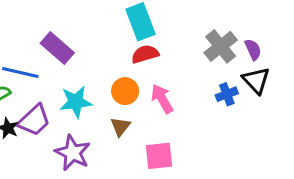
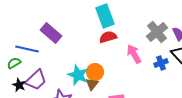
orange circle: (125, 91) -> (95, 72), moved
pink arrow: (162, 99) -> (134, 54), moved
cyan star: (76, 102) -> (78, 75), moved, turned 30

